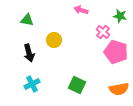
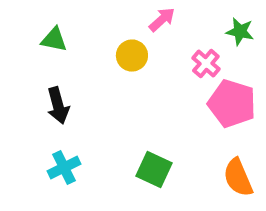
pink arrow: (81, 10) -> (162, 20), turned 120
yellow circle: (54, 40) -> (132, 56), moved
orange semicircle: (119, 89) -> (238, 177), turned 78

